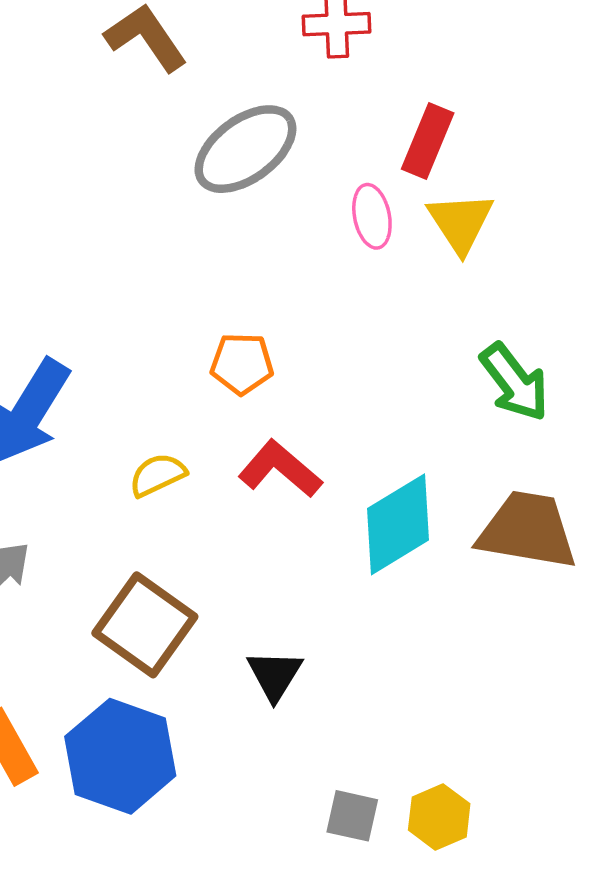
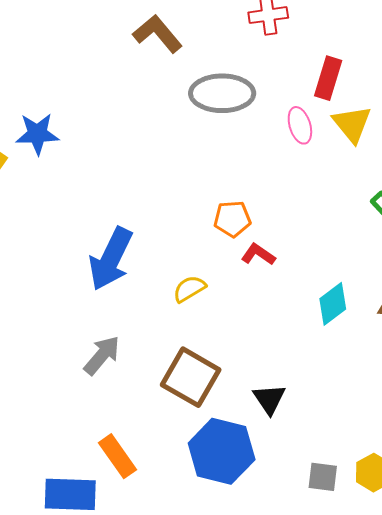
gray ellipse: (245, 149) -> (222, 93), turned 42
red L-shape: (280, 469) -> (258, 254), moved, size x0.7
cyan diamond: (398, 524) -> (333, 304), size x0.7
blue hexagon: (120, 756) -> (222, 451), moved

